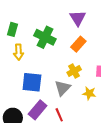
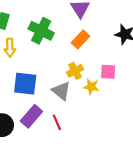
gray triangle: (63, 88) -> (61, 91), turned -36
yellow star: (89, 93) -> (91, 87), moved

